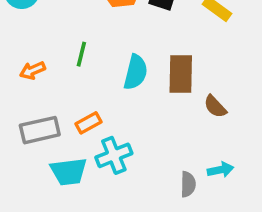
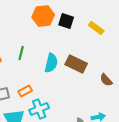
brown rectangle: (181, 74) -> (76, 64), turned -65
brown semicircle: (215, 107) -> (106, 80), moved

